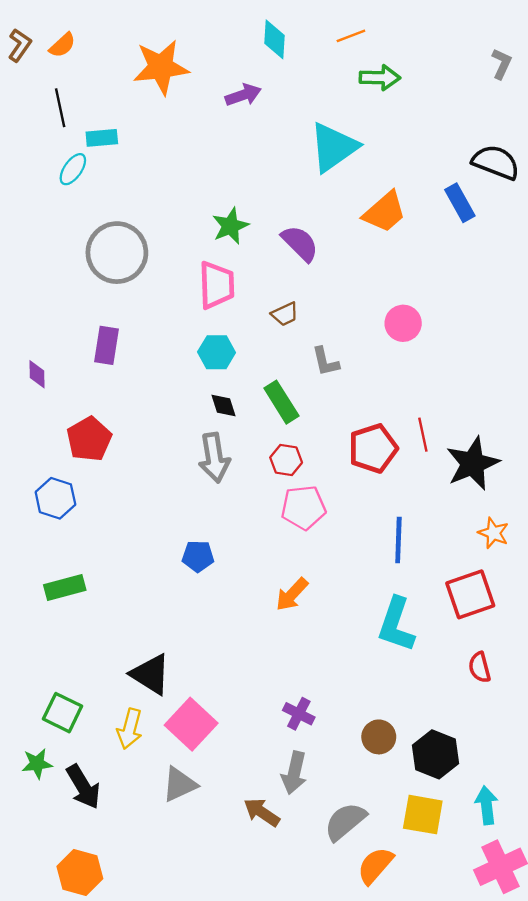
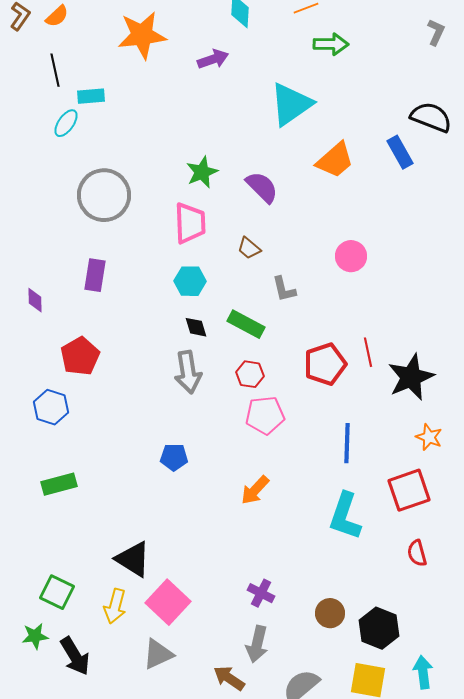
brown trapezoid: (285, 314) -> (249, 248), turned 65
green rectangle: (281, 402) -> (246, 324), turned -30

